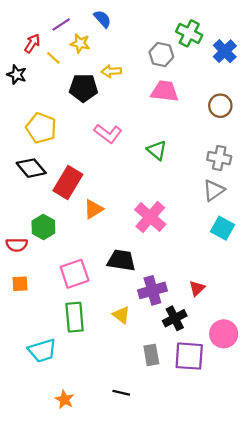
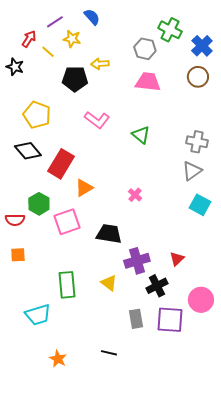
brown circle: (220, 106) -> (198, 77), moved
pink cross: (150, 217) -> (135, 195), size x0.5
pink square: (75, 274) -> (67, 222), moved

